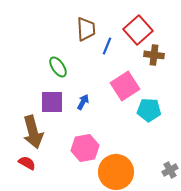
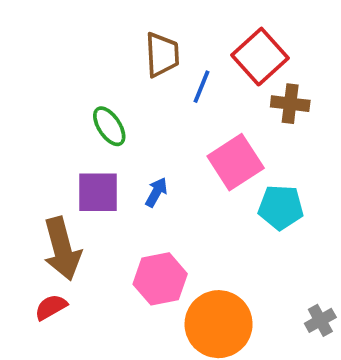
red semicircle: (27, 163) -> (51, 307), turned -60

